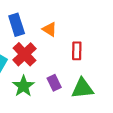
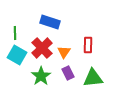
blue rectangle: (17, 25) -> (50, 22), moved, turned -54
orange triangle: (50, 29) -> (64, 52), moved, turned 32

